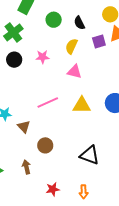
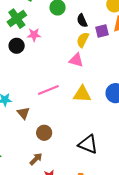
black semicircle: (79, 23) -> (82, 21), moved
yellow semicircle: (71, 46) -> (83, 40), moved
pink star: (42, 57) -> (34, 35), moved
brown arrow: (26, 167) -> (36, 159), moved, turned 56

